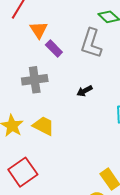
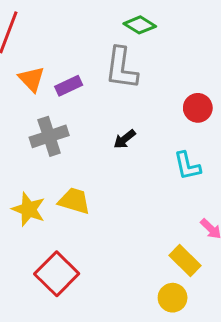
orange triangle: (39, 30) -> (32, 79), moved
purple rectangle: (54, 48) -> (69, 86), turned -60

